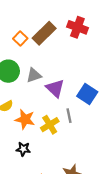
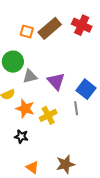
orange square: (20, 38) -> (27, 31), turned -32
gray triangle: (34, 75) -> (30, 76), moved
gray line: (69, 116) -> (76, 108), moved

